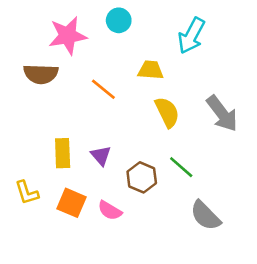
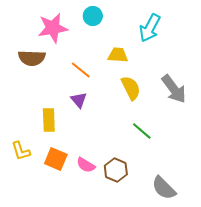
purple triangle: (101, 156) -> (79, 100), moved
brown hexagon: (142, 177) -> (116, 170), moved
gray semicircle: (205, 216) -> (164, 188), moved

